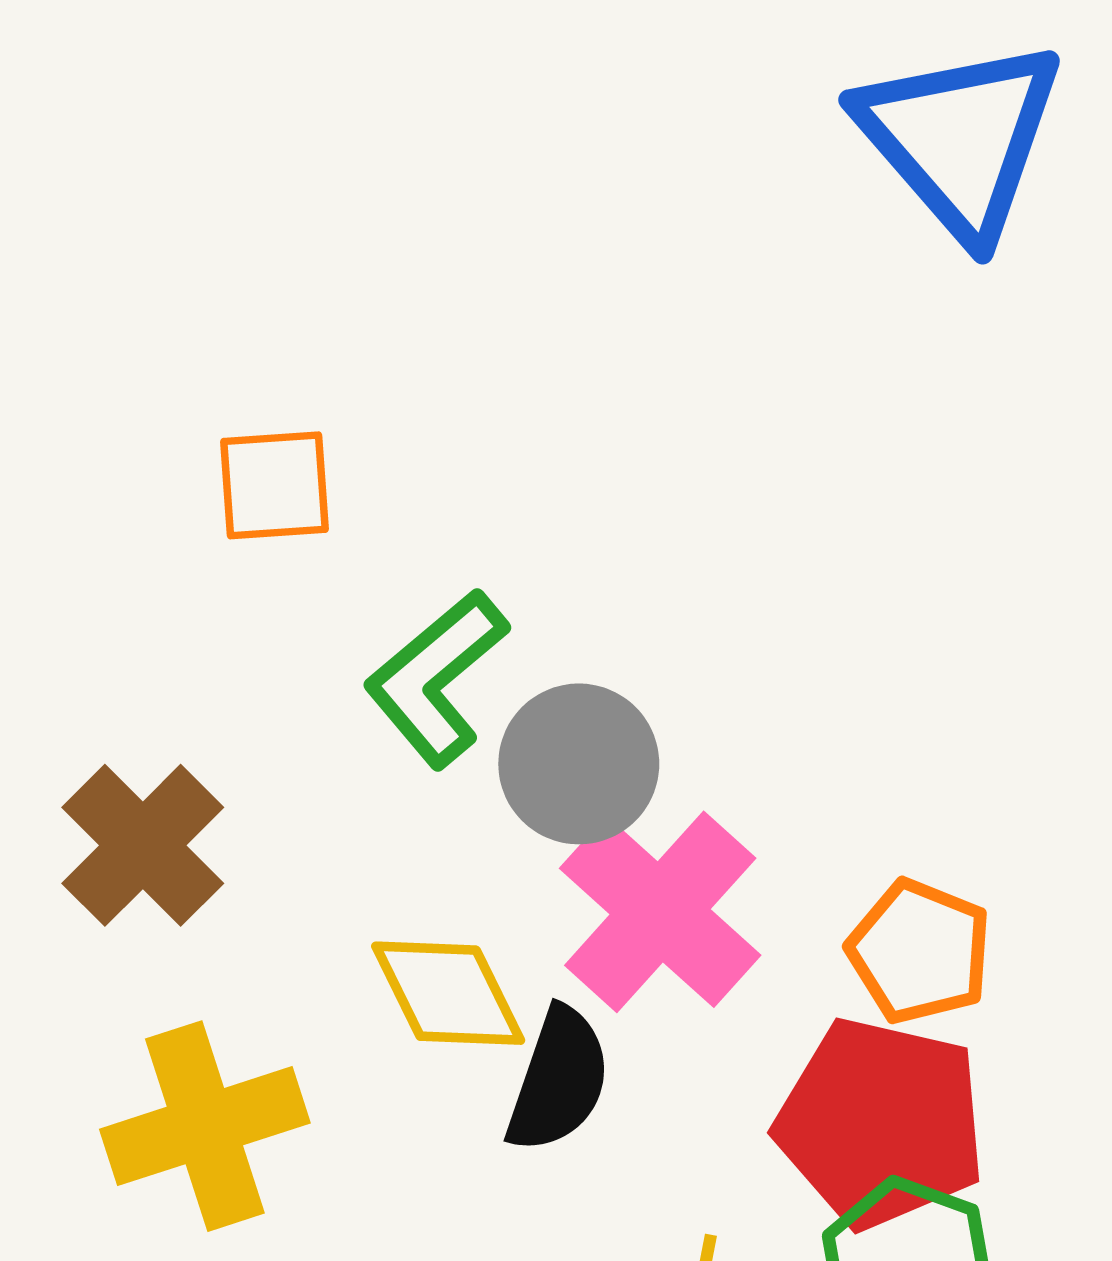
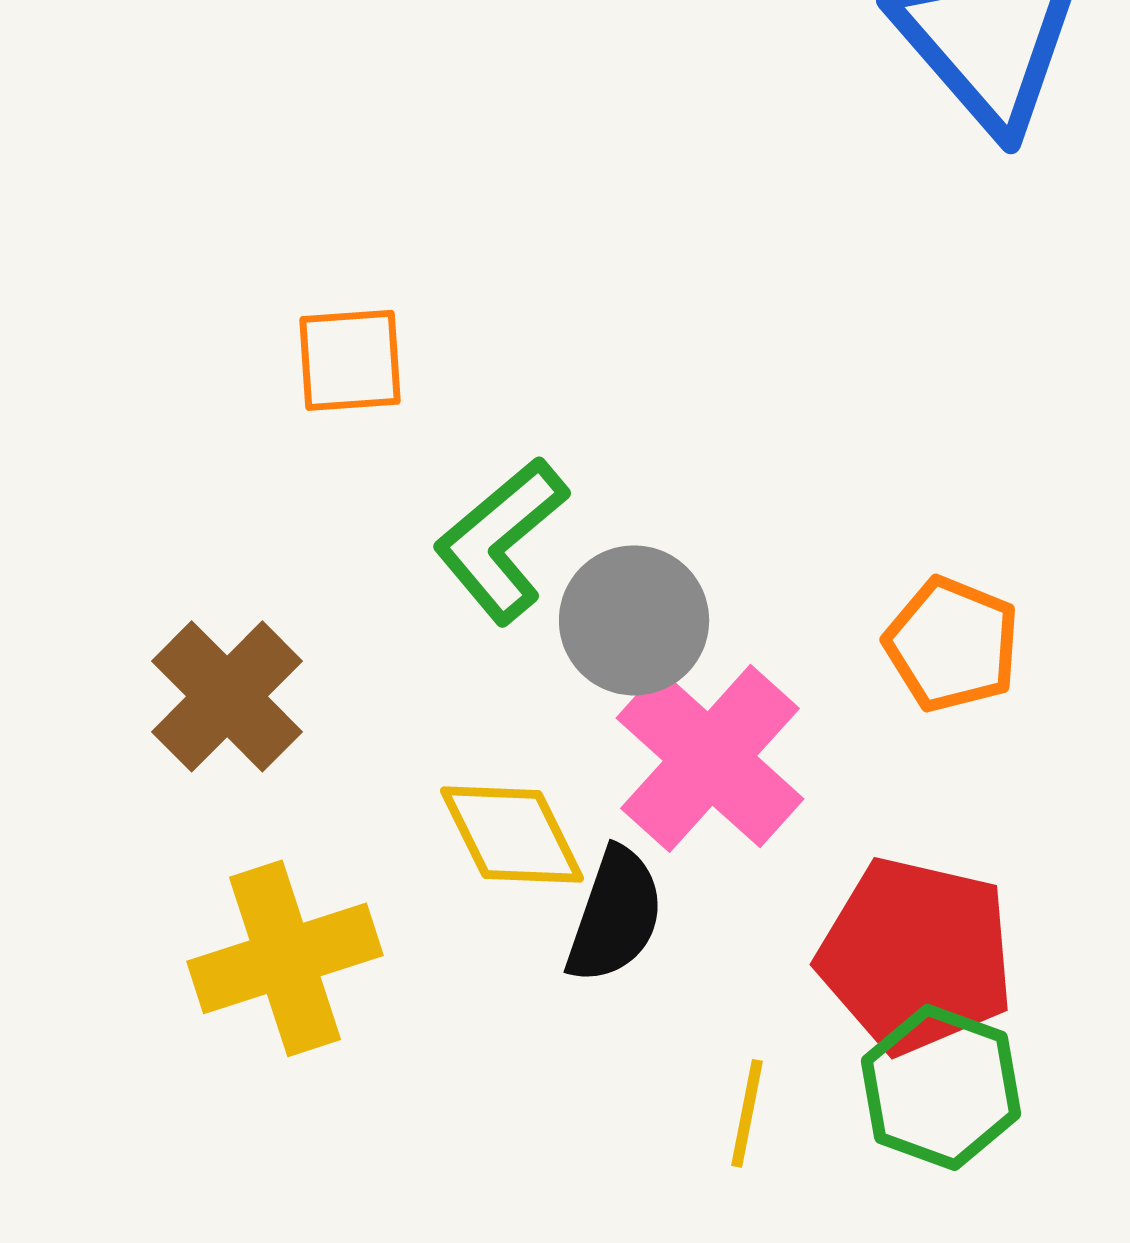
orange pentagon: (920, 951) -> (952, 644), moved

